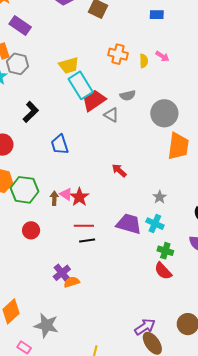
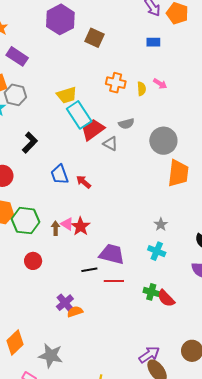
red arrow: (119, 170) -> (84, 182), moved
purple trapezoid: (129, 224) -> (112, 254), moved
red line: (84, 226) -> (114, 281), moved
green cross: (165, 251) -> (151, 292), moved

